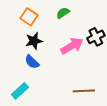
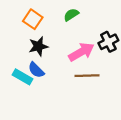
cyan rectangle: (20, 91) -> (23, 77), moved, turned 72
brown line: (84, 91) -> (87, 76), moved

